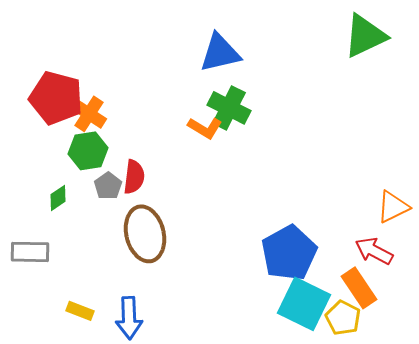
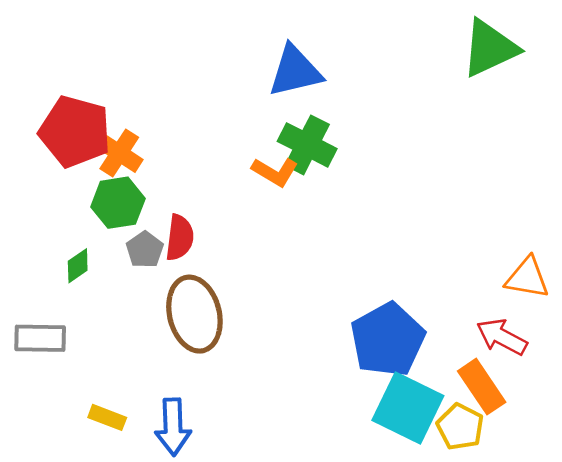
orange triangle: (393, 207) -> (527, 278), turned 36

